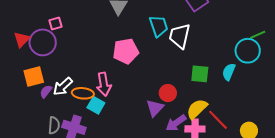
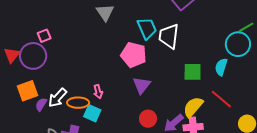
pink pentagon: (126, 51) -> (134, 55), moved, turned 30
pink arrow: (104, 84) -> (98, 92), size x0.6
red circle: (168, 93) -> (148, 119), moved
purple triangle: (155, 108) -> (142, 85), moved
red line: (218, 120) -> (221, 99), moved

